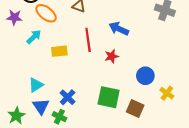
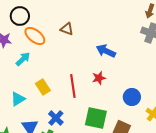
red line: (88, 40) -> (73, 86), moved
yellow rectangle: (59, 51) -> (43, 87), moved, turned 63
cyan triangle: (36, 85) -> (18, 99), moved

